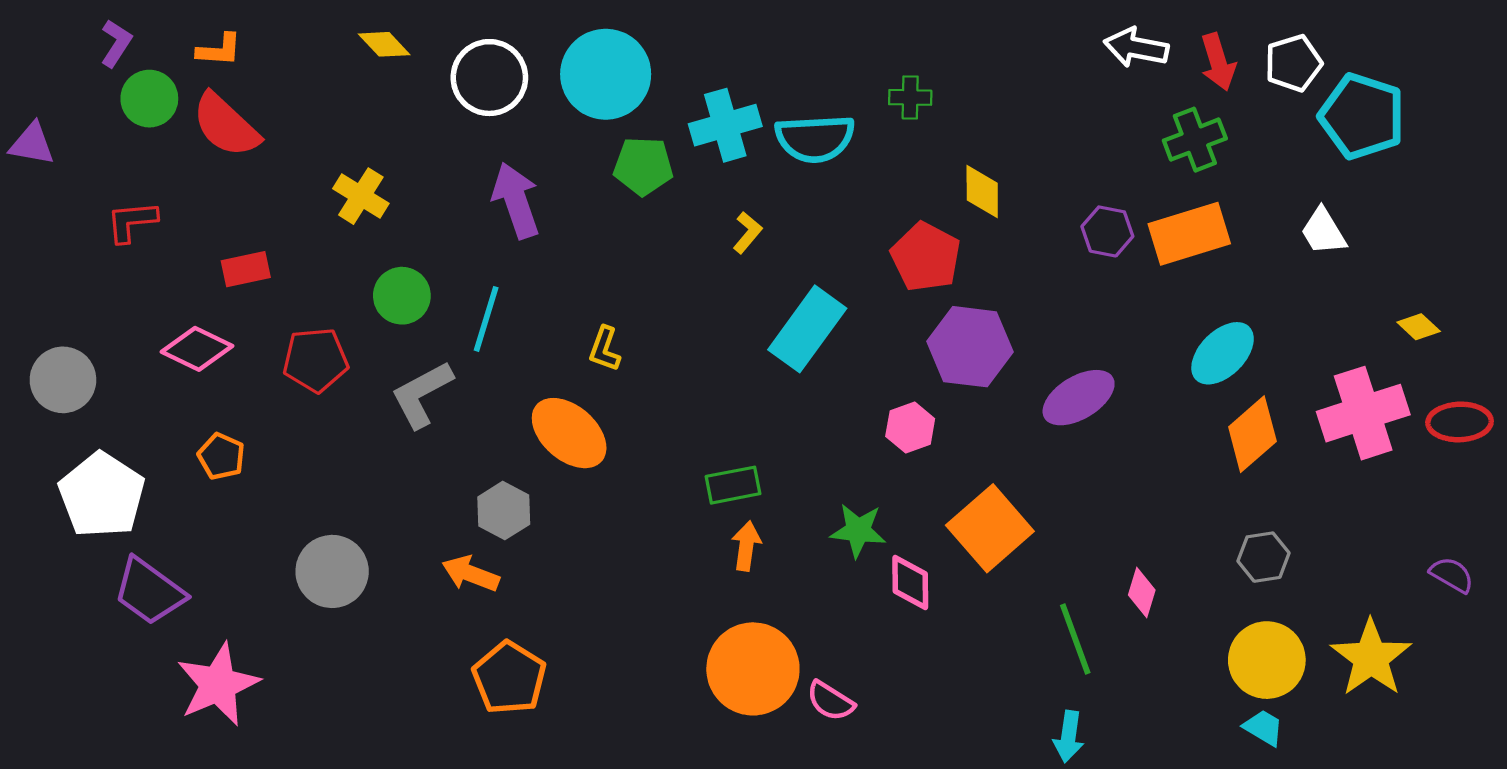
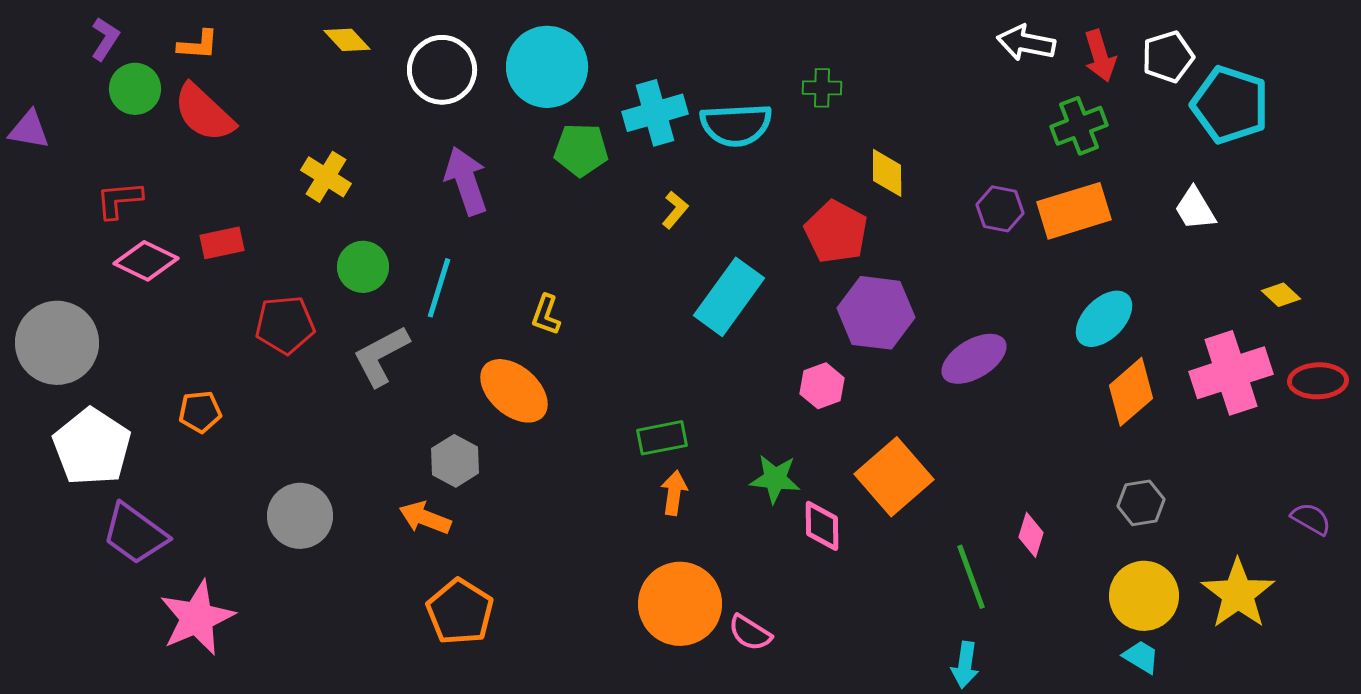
pink diamond: (197, 349) -> (146, 261), moved
gray circle: (63, 380) -> (57, 343), size x1.4
orange pentagon: (221, 456) -> (200, 412), turned -30

